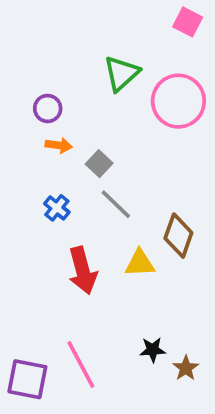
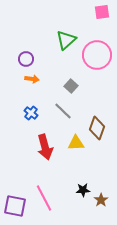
pink square: (188, 22) -> (102, 12), turned -35
gray square: (99, 164) -> (71, 86), moved

